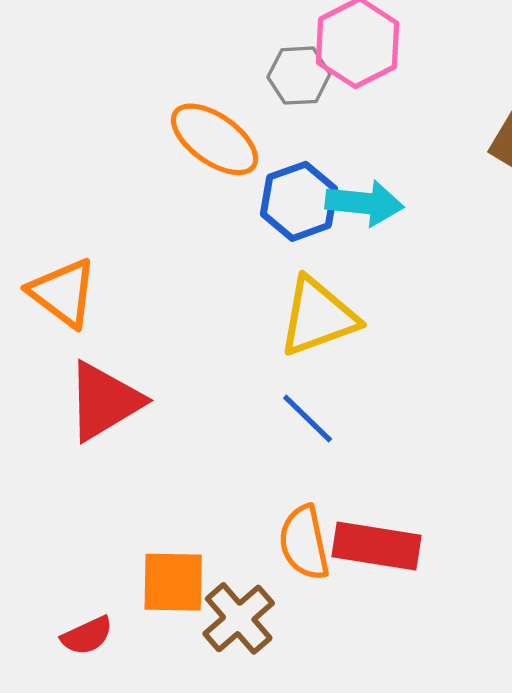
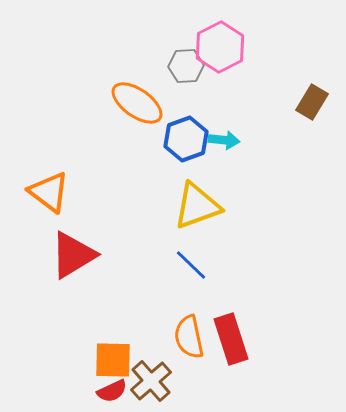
cyan arrow: (364, 203) -> (224, 140), size x0.7
red rectangle: (377, 546) -> (231, 339), turned 63
red semicircle: (87, 636) -> (112, 391), moved

